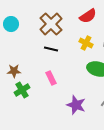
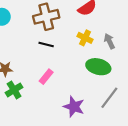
brown cross: (51, 24) -> (46, 17), turned 30
pink rectangle: (51, 78) -> (46, 77), turned 64

